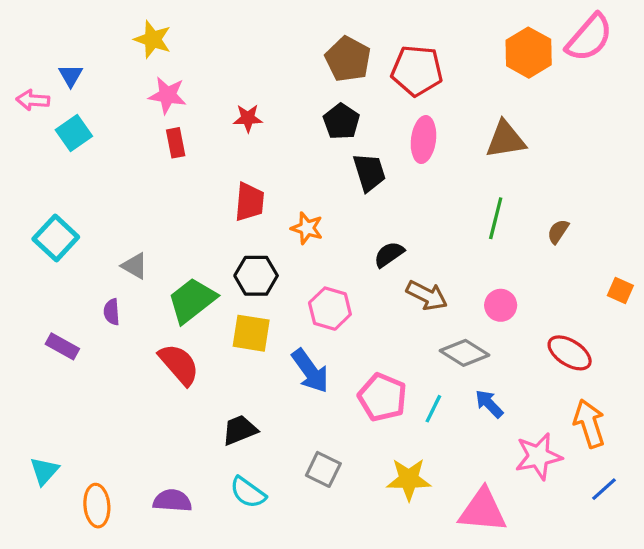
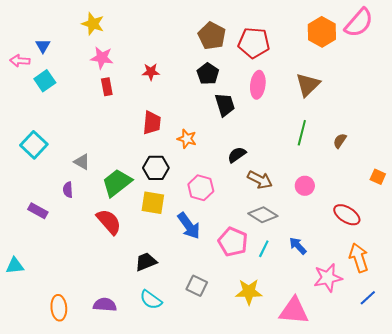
brown triangle: (506, 140) -> (308, 85), turned -36
gray diamond: (465, 353) -> (263, 215), moved
cyan triangle: (44, 471) -> (15, 266), moved, turned 42

